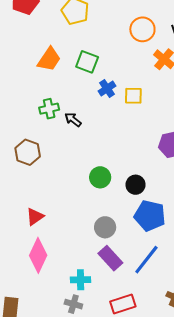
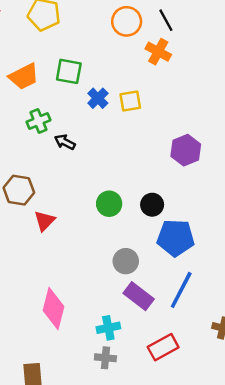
orange trapezoid: (49, 59) -> (24, 77), turned 40
green cross: (49, 109) -> (38, 121), moved
red triangle: (35, 217) -> (45, 221), moved

